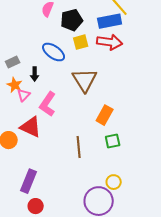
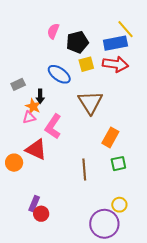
orange star: (15, 85) -> (33, 106), moved
pink triangle: (24, 95) -> (29, 117), turned 32
purple rectangle: (29, 181) -> (34, 204), size x0.7
red circle: (36, 206) -> (41, 214), moved

